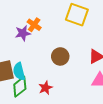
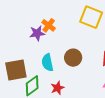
cyan semicircle: (19, 71) -> (47, 63), moved

